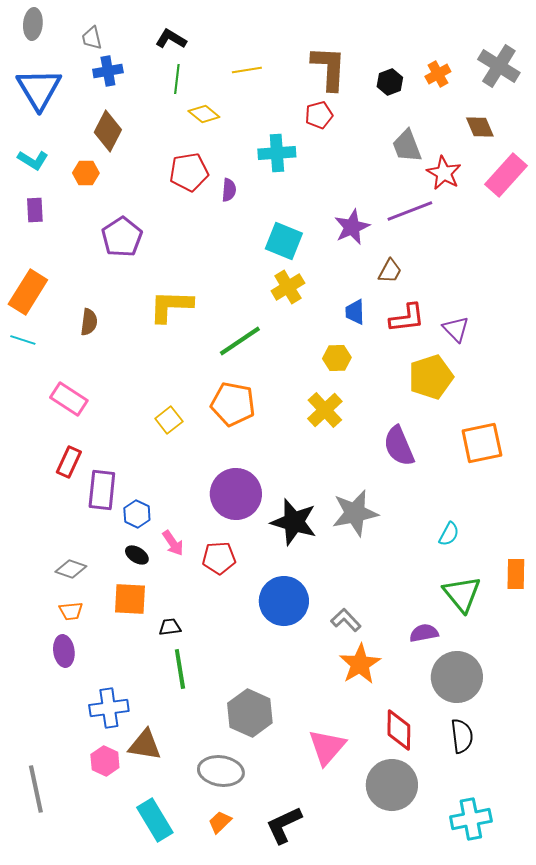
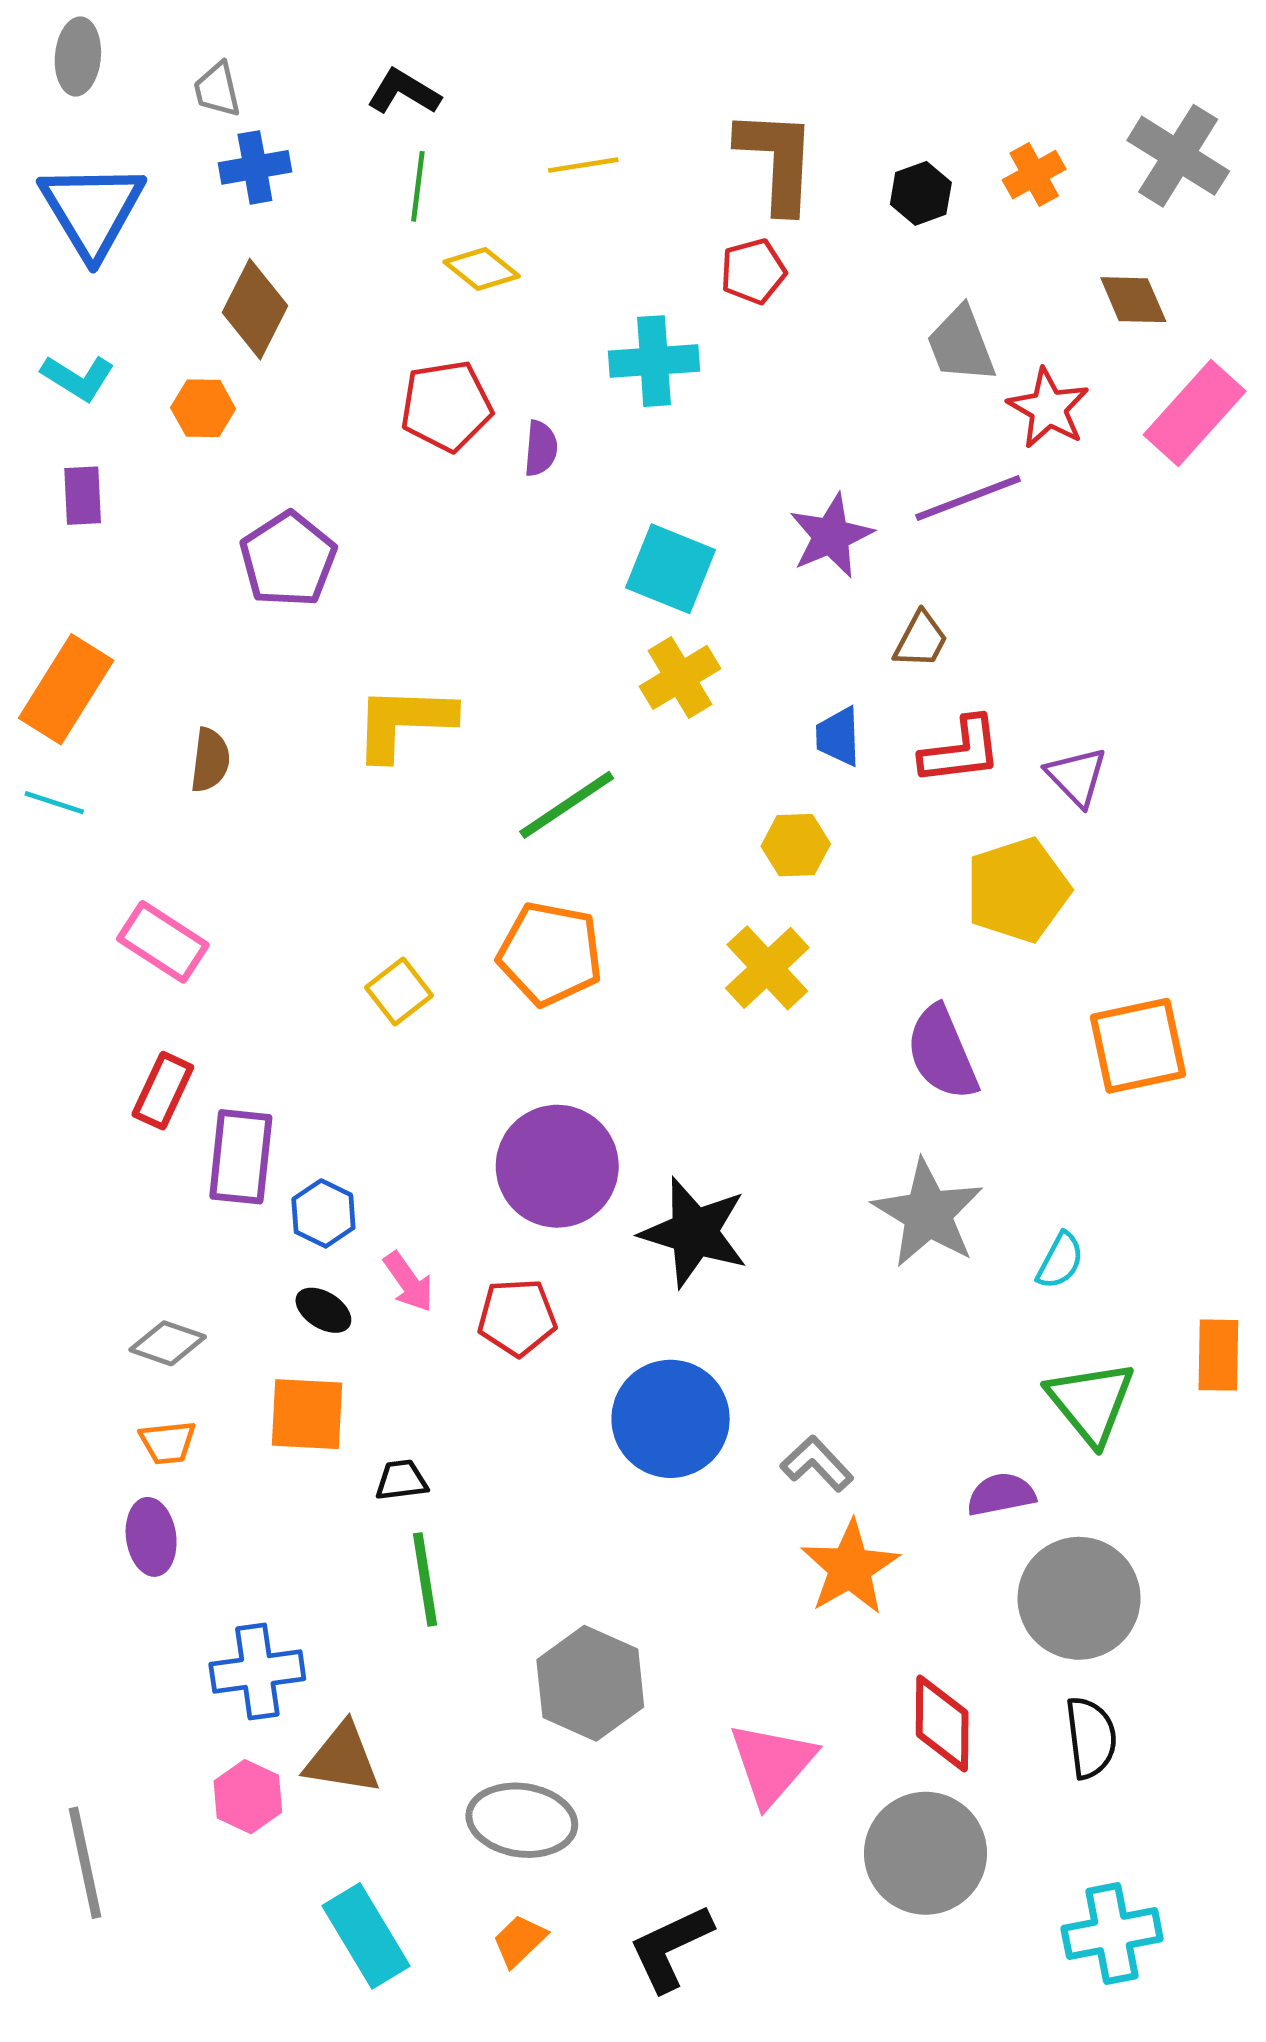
gray star: (355, 513) -> (928, 1213), moved, turned -30

